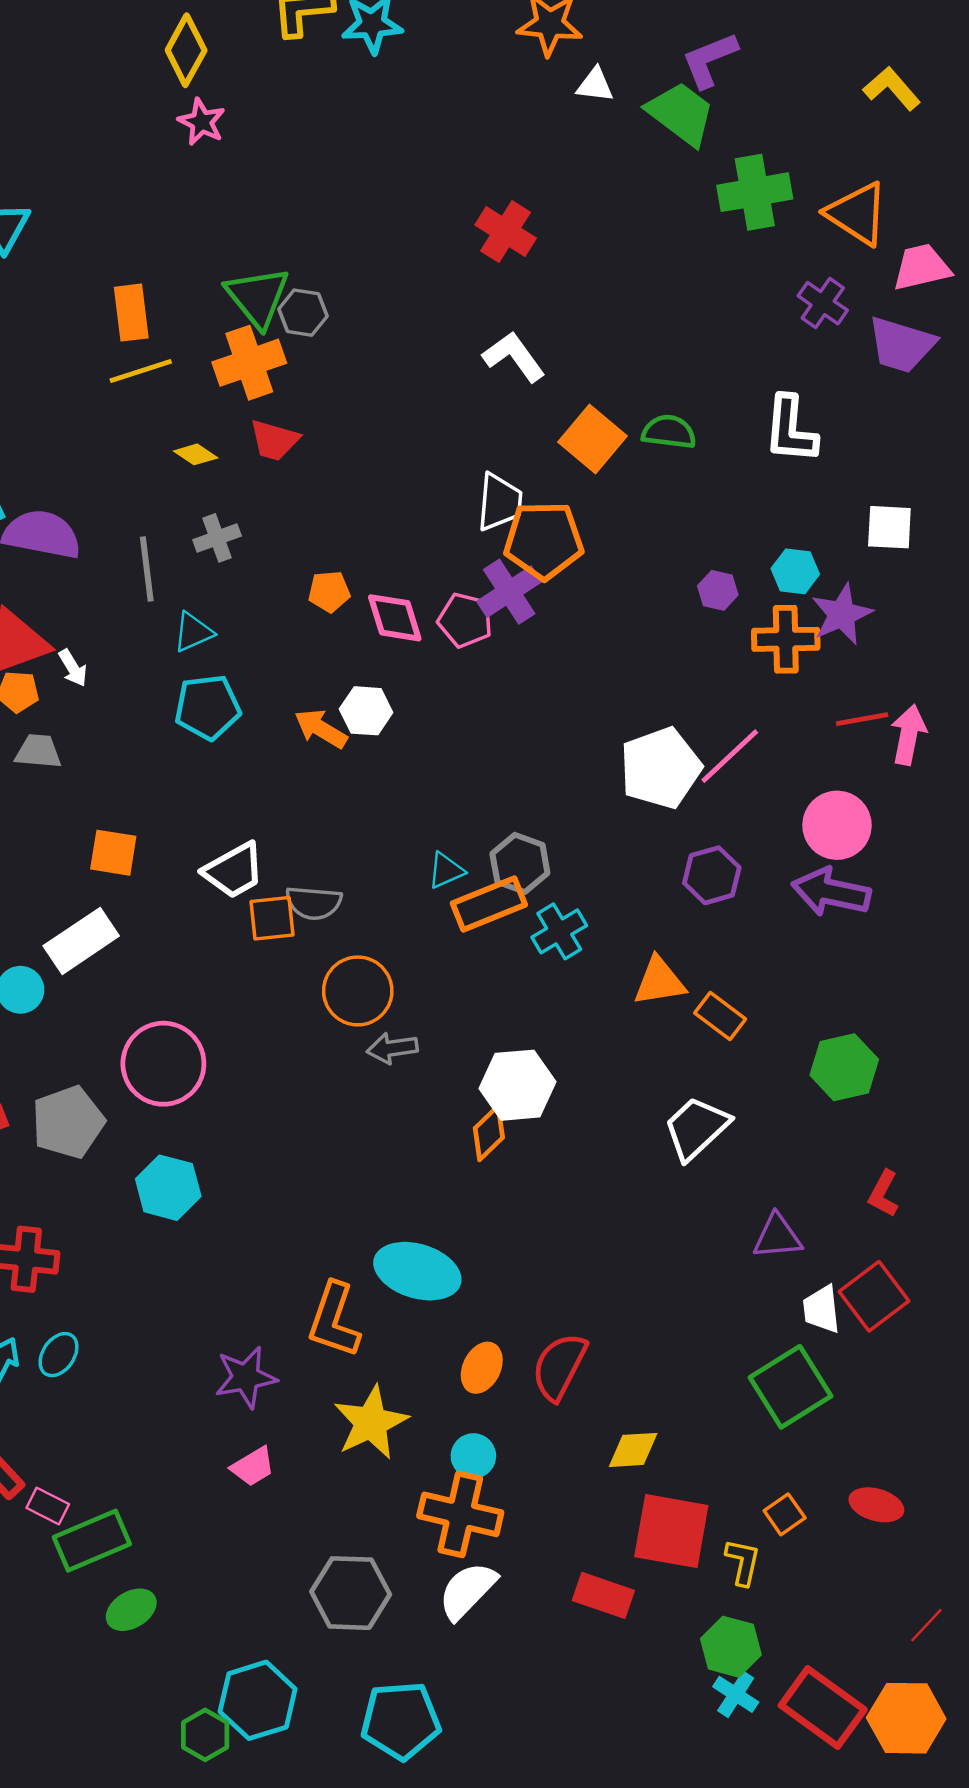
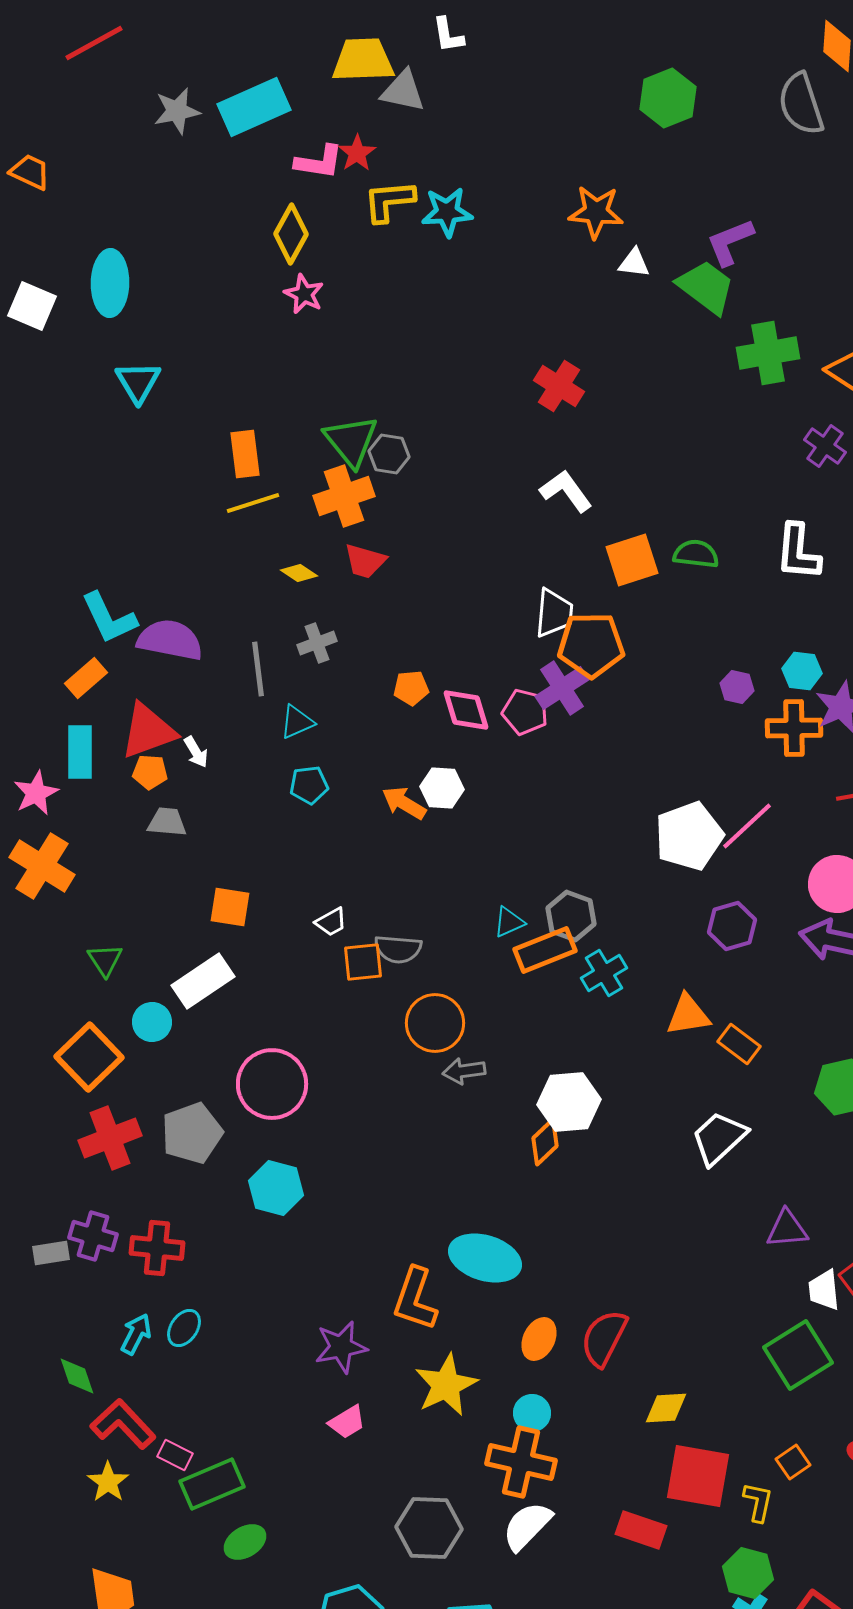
orange square: (593, 439) -> (632, 560), turned 32
cyan pentagon: (208, 707) -> (309, 785), size x0.7
white trapezoid: (234, 871) -> (331, 922), size x0.6

